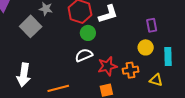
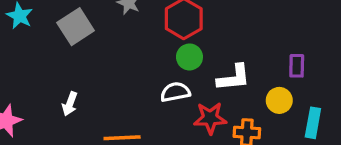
white L-shape: (108, 14) -> (234, 78), moved
gray square: (31, 26) -> (76, 27), moved
white arrow: (24, 75) -> (70, 104), size x0.6

